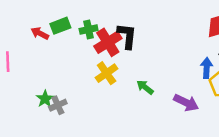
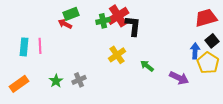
green rectangle: (60, 26) -> (71, 14), moved
red cross: (108, 42) -> (118, 16), moved
green star: (45, 99) -> (56, 81), moved

